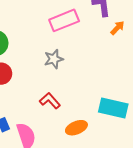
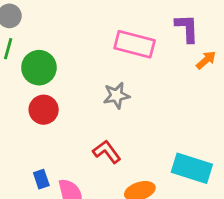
pink rectangle: (64, 20) -> (135, 44), turned 32

